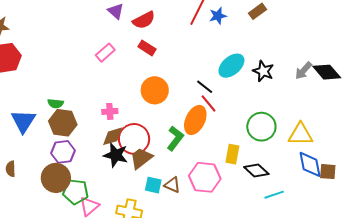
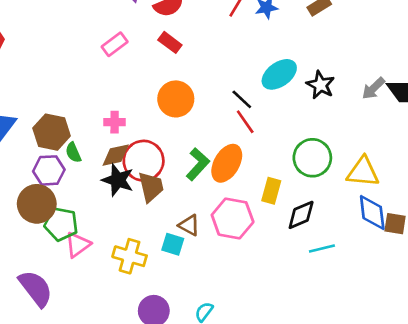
green semicircle: (56, 103) -> (73, 152), moved, turned 56
orange ellipse: (195, 120) -> (227, 163), moved
brown trapezoid: (141, 158) -> (151, 187), turned 110
black diamond: (256, 170) -> (301, 215), turned -70
cyan square: (153, 185) -> (173, 244), moved

